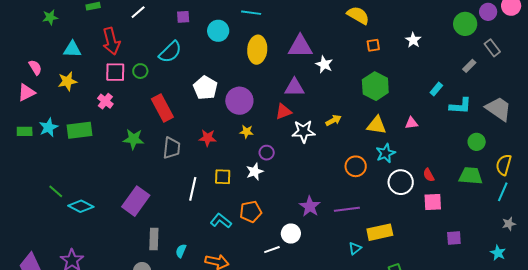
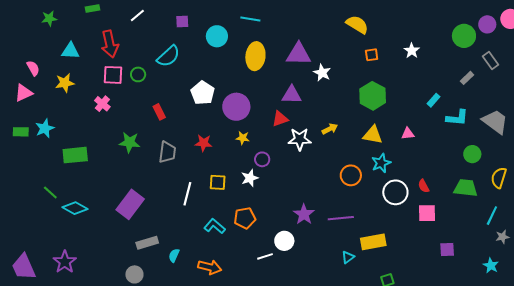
red rectangle: (162, 108) -> (159, 112), size x0.6
green rectangle: (80, 130) -> (75, 155), moved
cyan line: (503, 192) -> (492, 216), moved
gray rectangle: (154, 239) -> (147, 243), turned 70

